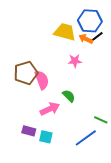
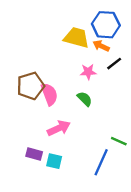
black line: (97, 37) -> (114, 64), moved
green semicircle: (69, 96) -> (85, 99), moved
blue line: (86, 138) -> (101, 162), turned -30

